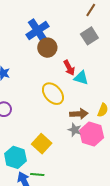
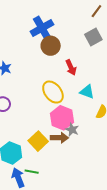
cyan triangle: (81, 78) -> (87, 92), moved
brown arrow: (79, 114) -> (59, 138), moved
pink hexagon: (92, 134) -> (62, 118), moved

